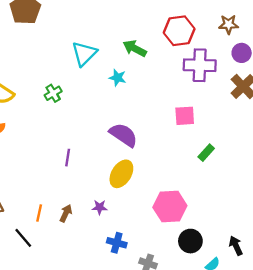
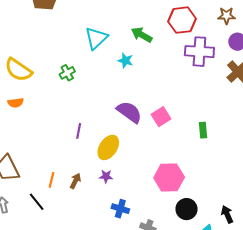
pink square: (185, 116) -> (161, 117), moved, turned -30
green rectangle: (206, 153) -> (203, 130), turned -49
yellow ellipse: (121, 174) -> (108, 147), moved

